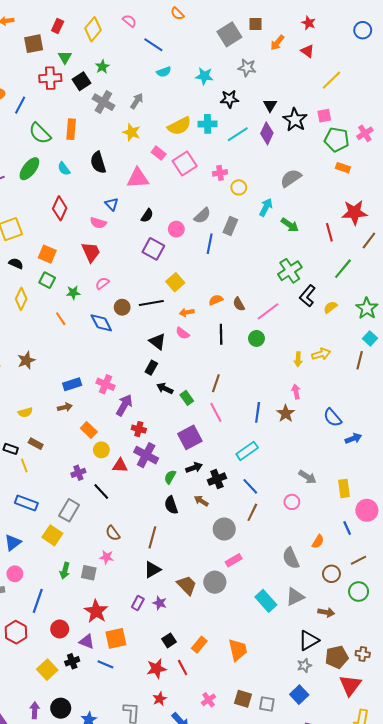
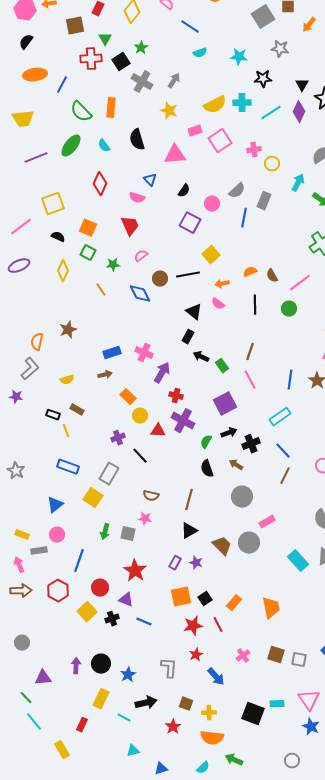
pink rectangle: (159, 153) -> (195, 131), turned -56
gray circle: (224, 529) -> (242, 497), moved
brown semicircle: (113, 533) -> (151, 496), turned -42
orange square: (116, 638) -> (181, 597), moved
yellow square: (47, 670) -> (87, 612), moved

